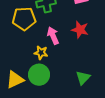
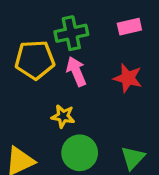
pink arrow: (53, 36) -> (76, 71), moved
green circle: (39, 75) -> (80, 153), moved

